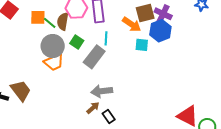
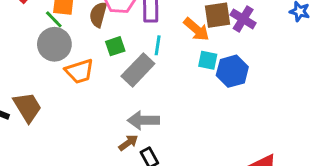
green line: (50, 23) -> (54, 19), moved
blue hexagon: (160, 31) -> (232, 71), moved
green square: (77, 42) -> (115, 46), turned 32
gray circle: (53, 46) -> (54, 44), moved

